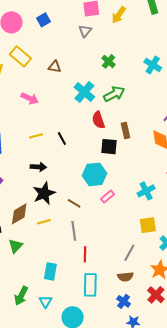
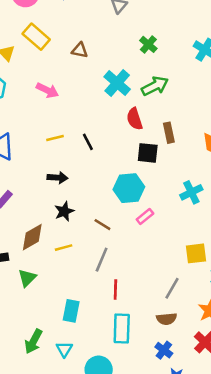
cyan cross: (146, 191) -> (191, 192), moved
black star: (44, 193) -> (64, 211), size x0.7
gray line: (74, 231) -> (102, 260), turned 30

